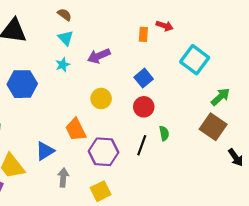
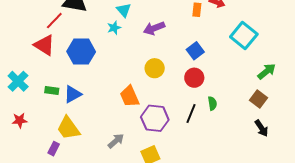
cyan star: (63, 65) -> (114, 28), moved
brown square: (213, 127) -> (259, 99), size x0.7
blue triangle: (45, 151) -> (73, 94), moved
black arrow: (236, 157) -> (261, 128), moved
gray arrow: (63, 178) -> (116, 141), turned 42

